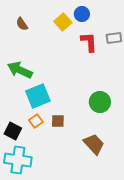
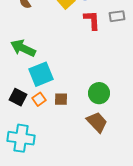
green circle: (100, 102) -> (99, 93), moved
black square: (13, 131) -> (18, 97), moved

